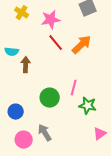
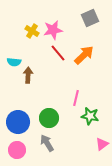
yellow cross: (22, 13) -> (32, 31), moved
green circle: (50, 98) -> (49, 118), moved
blue circle: (16, 112) -> (18, 122), size x1.5
pink circle: (24, 140) -> (17, 150), moved

